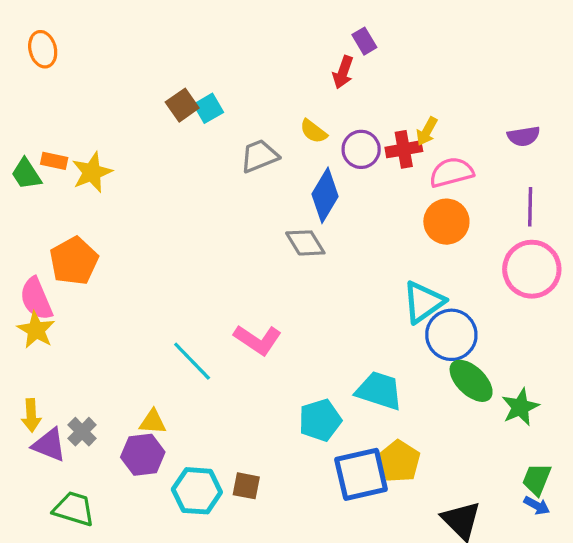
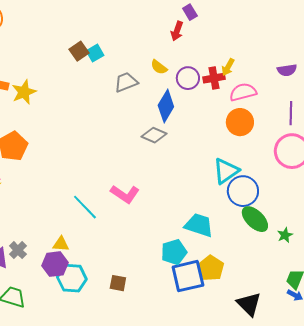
gray diamond: (305, 243) -> (154, 135), turned -35
green star: (520, 407) -> (285, 235), size x0.7
cyan pentagon: (320, 420) -> (174, 252), moved
cyan hexagon: (197, 491) -> (72, 278), moved

